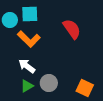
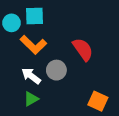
red semicircle: (72, 29) -> (83, 49), moved
gray circle: (49, 83) -> (56, 70), moved

